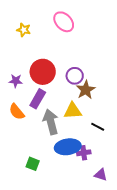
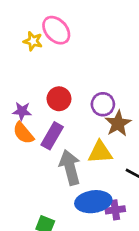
pink ellipse: (64, 22) -> (56, 30), moved
red circle: (43, 72) -> (59, 99), size x0.7
orange semicircle: (17, 112) -> (23, 133), moved

